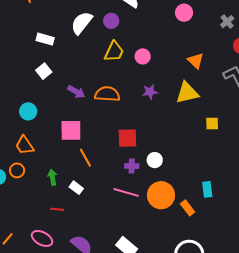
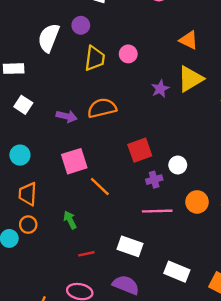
purple star: (150, 92) -> (160, 89), moved
orange trapezoid: (25, 145) -> (28, 194), turned 55
white rectangle: (76, 188) -> (130, 246), moved, size x1.5
orange circle: (161, 195) -> (197, 202), size x0.7

